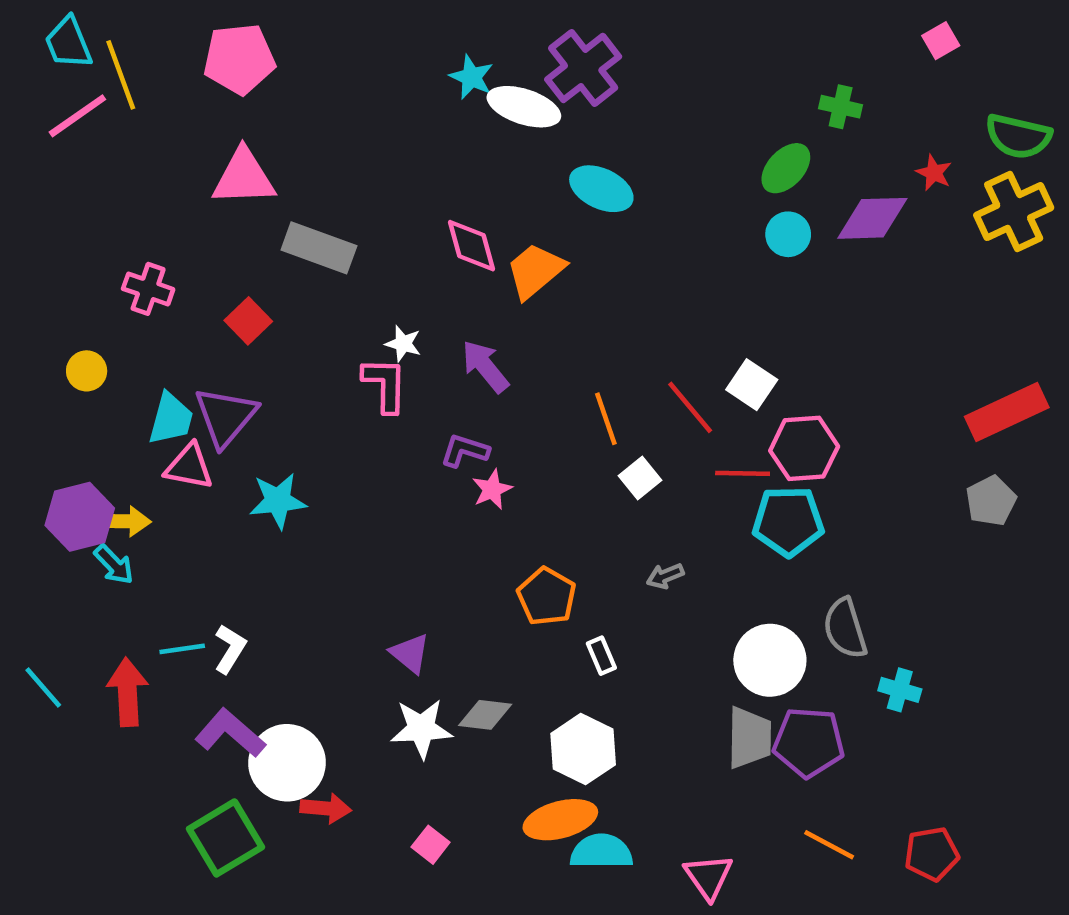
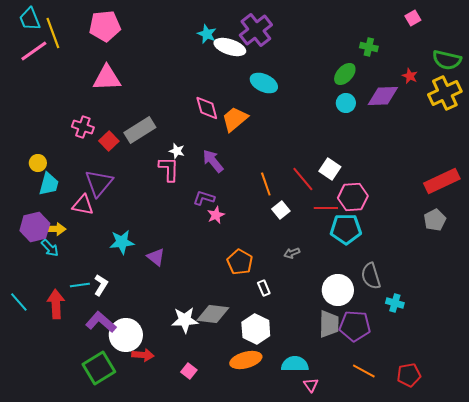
gray rectangle: (319, 248) -> (140, 130), moved, turned -52
pink cross: (148, 289) -> (83, 127), moved
cyan trapezoid: (171, 419) -> (49, 184), moved
cyan star: (278, 501) -> (122, 242), moved
purple triangle: (410, 653) -> (156, 257), moved
gray diamond: (485, 715) -> (213, 314), size x1.4
cyan semicircle: (601, 852) -> (295, 364), moved
pink triangle: (708, 877) -> (311, 385), size x0.7

